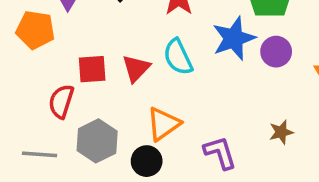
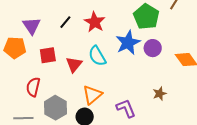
red square: (92, 69) -> (48, 55), moved

